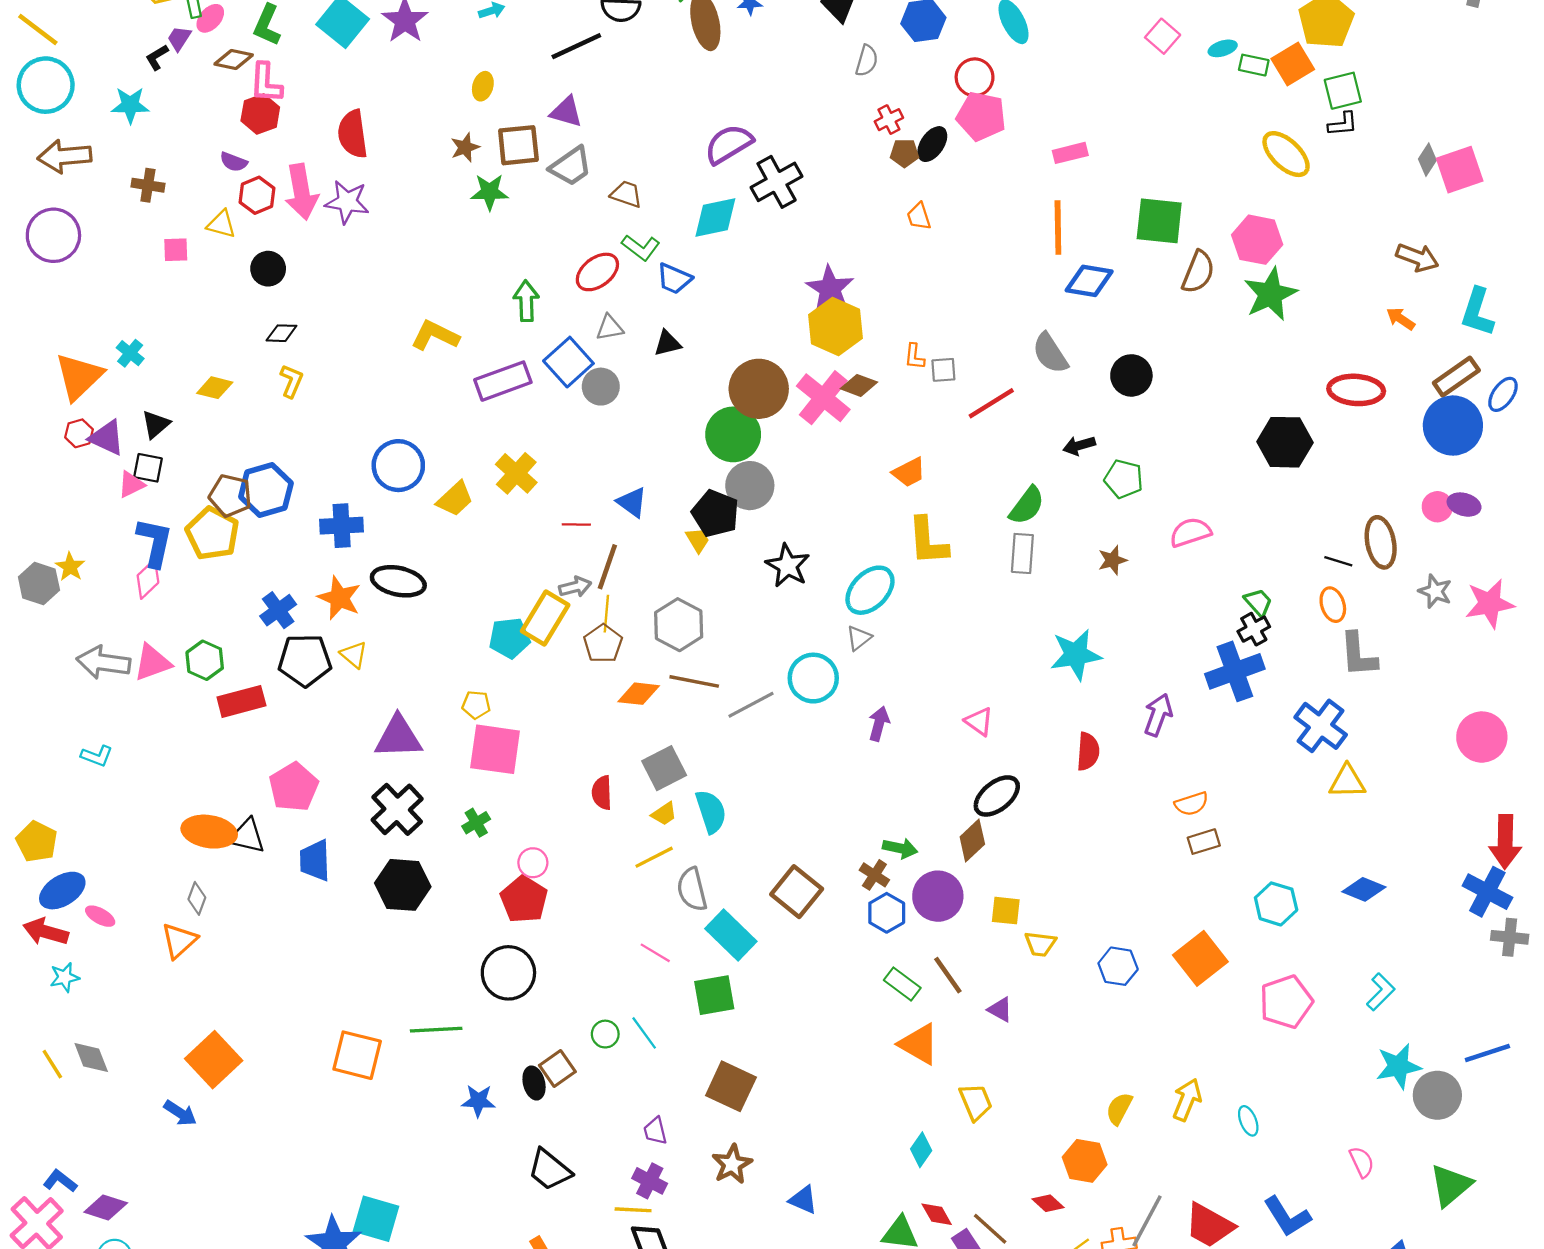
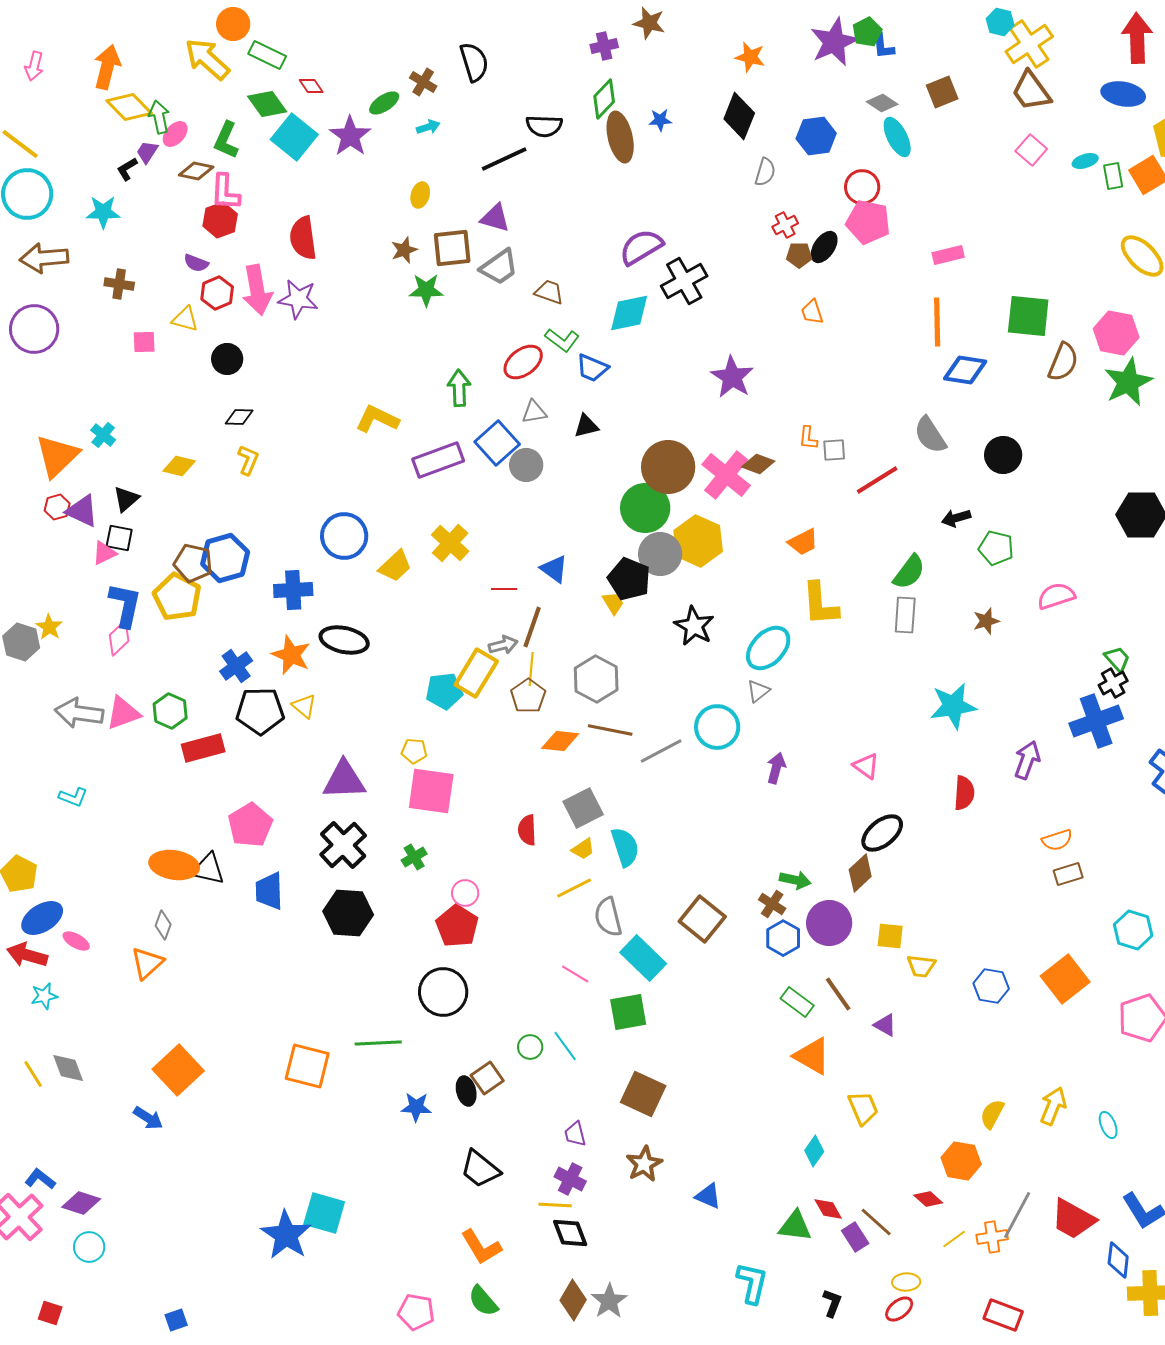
green rectangle: (1254, 65) -> (1113, 176), turned 68
yellow hexagon: (835, 327) -> (698, 541), moved

